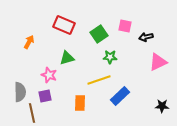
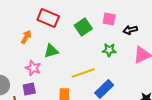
orange arrow: (29, 42) -> (26, 37), moved
green star: (110, 57) -> (109, 50), moved

